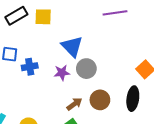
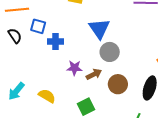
purple star: (62, 73) -> (74, 68), moved
brown arrow: (74, 104) -> (94, 74), moved

